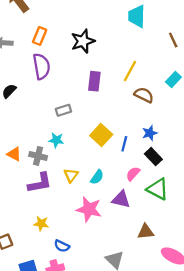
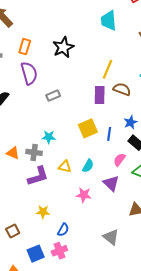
purple rectangle: (94, 81) -> (100, 95), moved
gray rectangle: (63, 110) -> (53, 96), moved
yellow square: (101, 135) -> (88, 128), turned 30
yellow triangle: (71, 175) -> (65, 167), turned -48
purple triangle: (121, 199) -> (111, 183), turned 36
pink star: (89, 209) -> (84, 195), size x0.7
blue semicircle: (62, 246) -> (63, 230), turned -80

